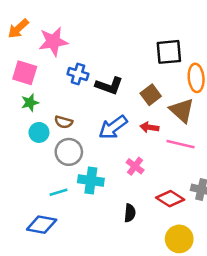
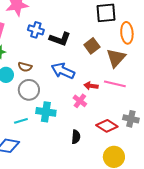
brown triangle: (182, 110) -> (116, 58), turned 30
blue arrow: (113, 127) -> (63, 71), turned 60
red arrow: (149, 127) -> (91, 86), moved

